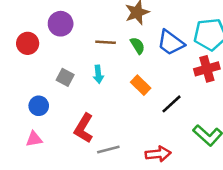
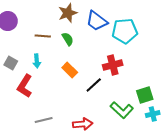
blue trapezoid: (171, 43) -> (97, 21), moved
red cross: (207, 69) -> (113, 65), moved
red L-shape: (84, 128) -> (25, 86), moved

